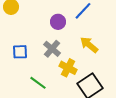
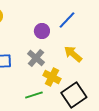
green line: (38, 83) -> (34, 95), moved, turned -54

